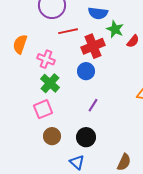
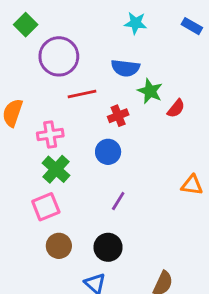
red cross: (93, 46) -> (118, 116), size x0.6
pink cross: (46, 59) -> (50, 134), turned -30

